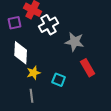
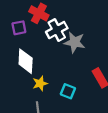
gray star: (75, 42) -> (75, 42), moved

